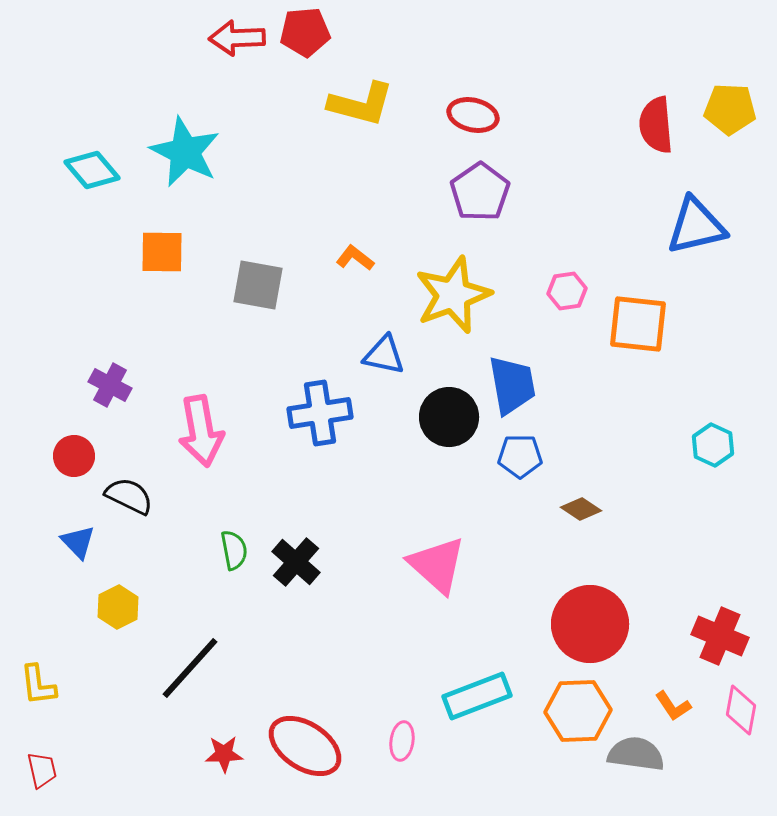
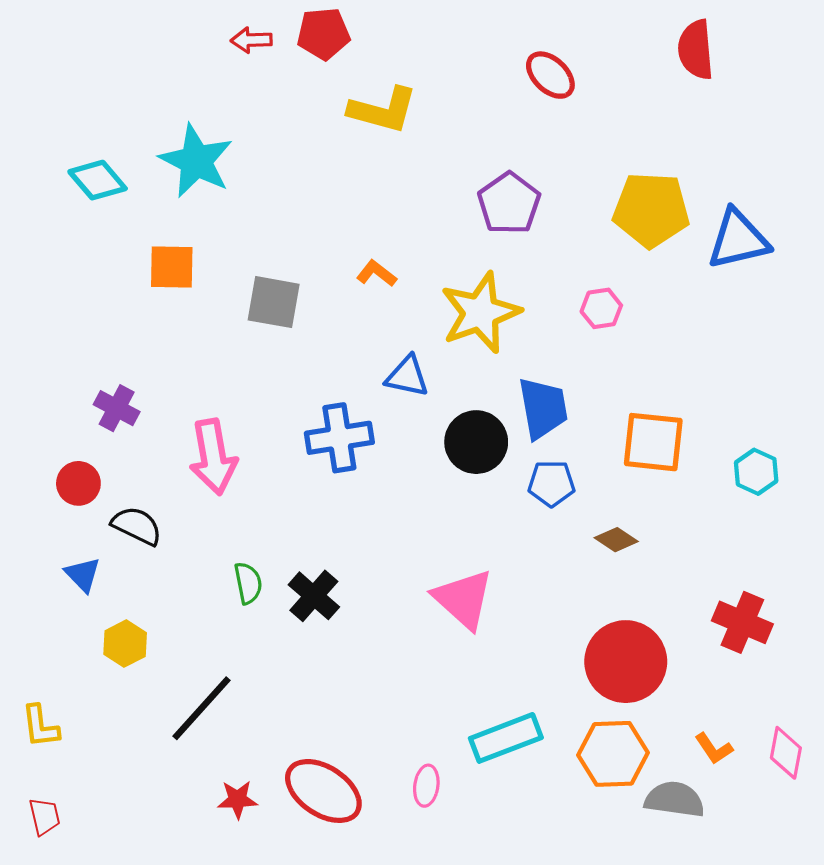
red arrow: (237, 38) -> (251, 40), size x0.7
yellow pentagon: (730, 109) -> (651, 210), moved, size x1.4
red ellipse: (473, 115) -> (550, 75), moved, turned 30
red semicircle: (656, 125) -> (696, 50), moved
orange square: (638, 324) -> (653, 442), moved
red cross: (720, 636) -> (742, 622), moved

